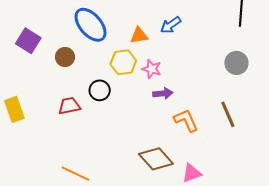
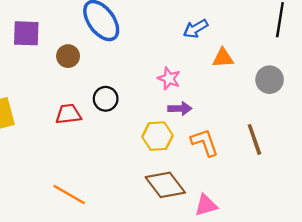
orange triangle: (139, 35) -> (223, 58), moved
purple square: (28, 41) -> (26, 33), turned -35
yellow hexagon: (123, 62) -> (158, 136), moved

